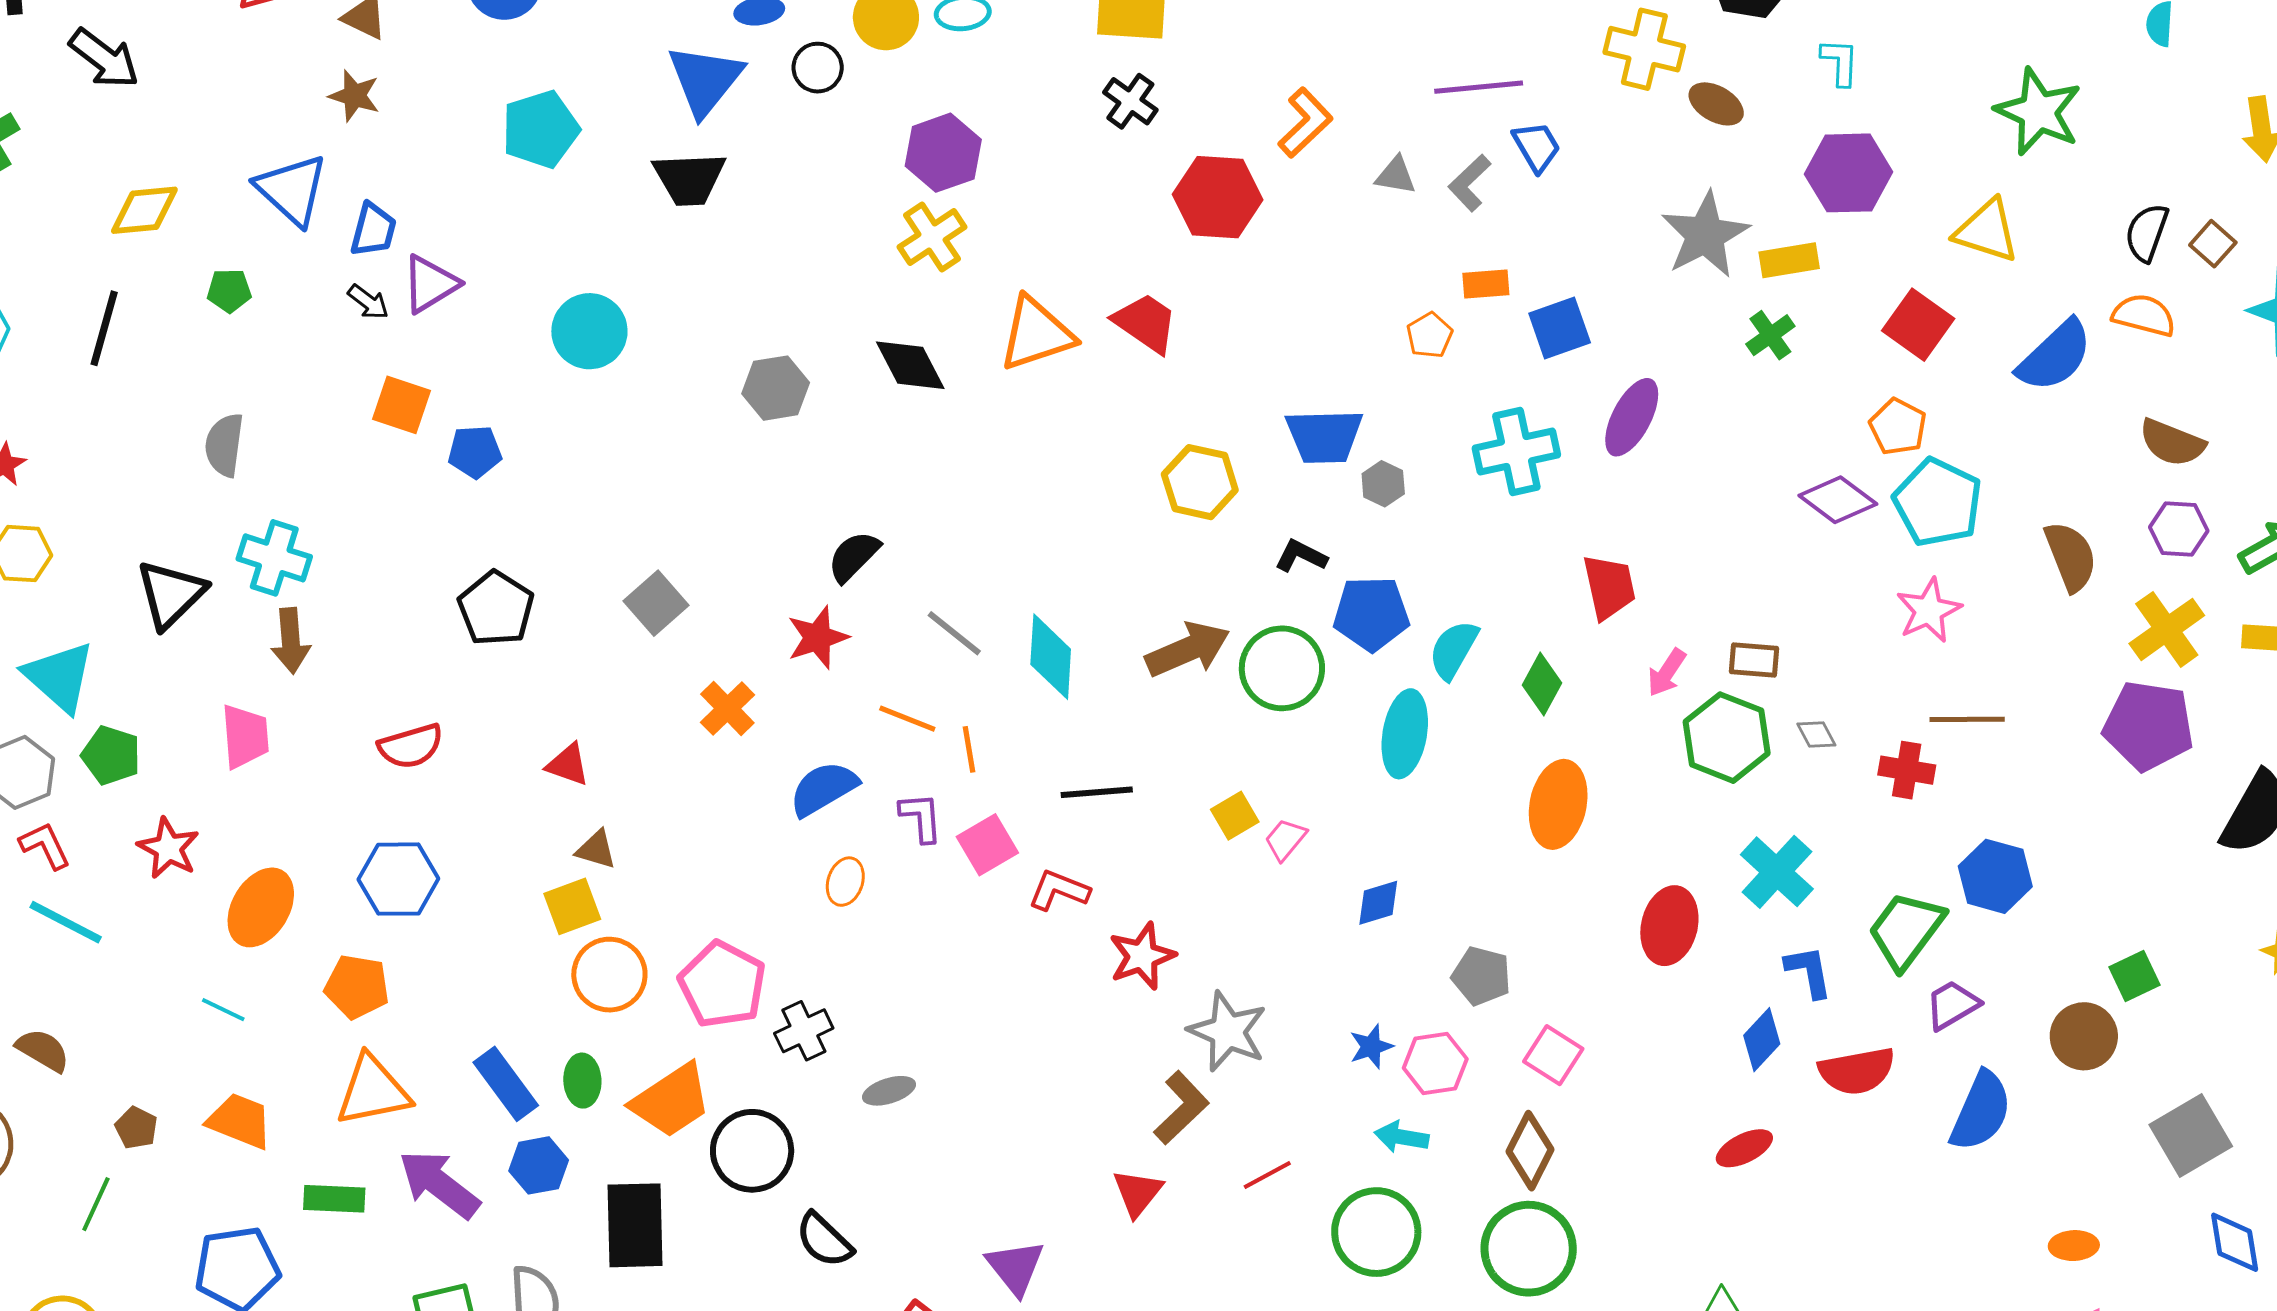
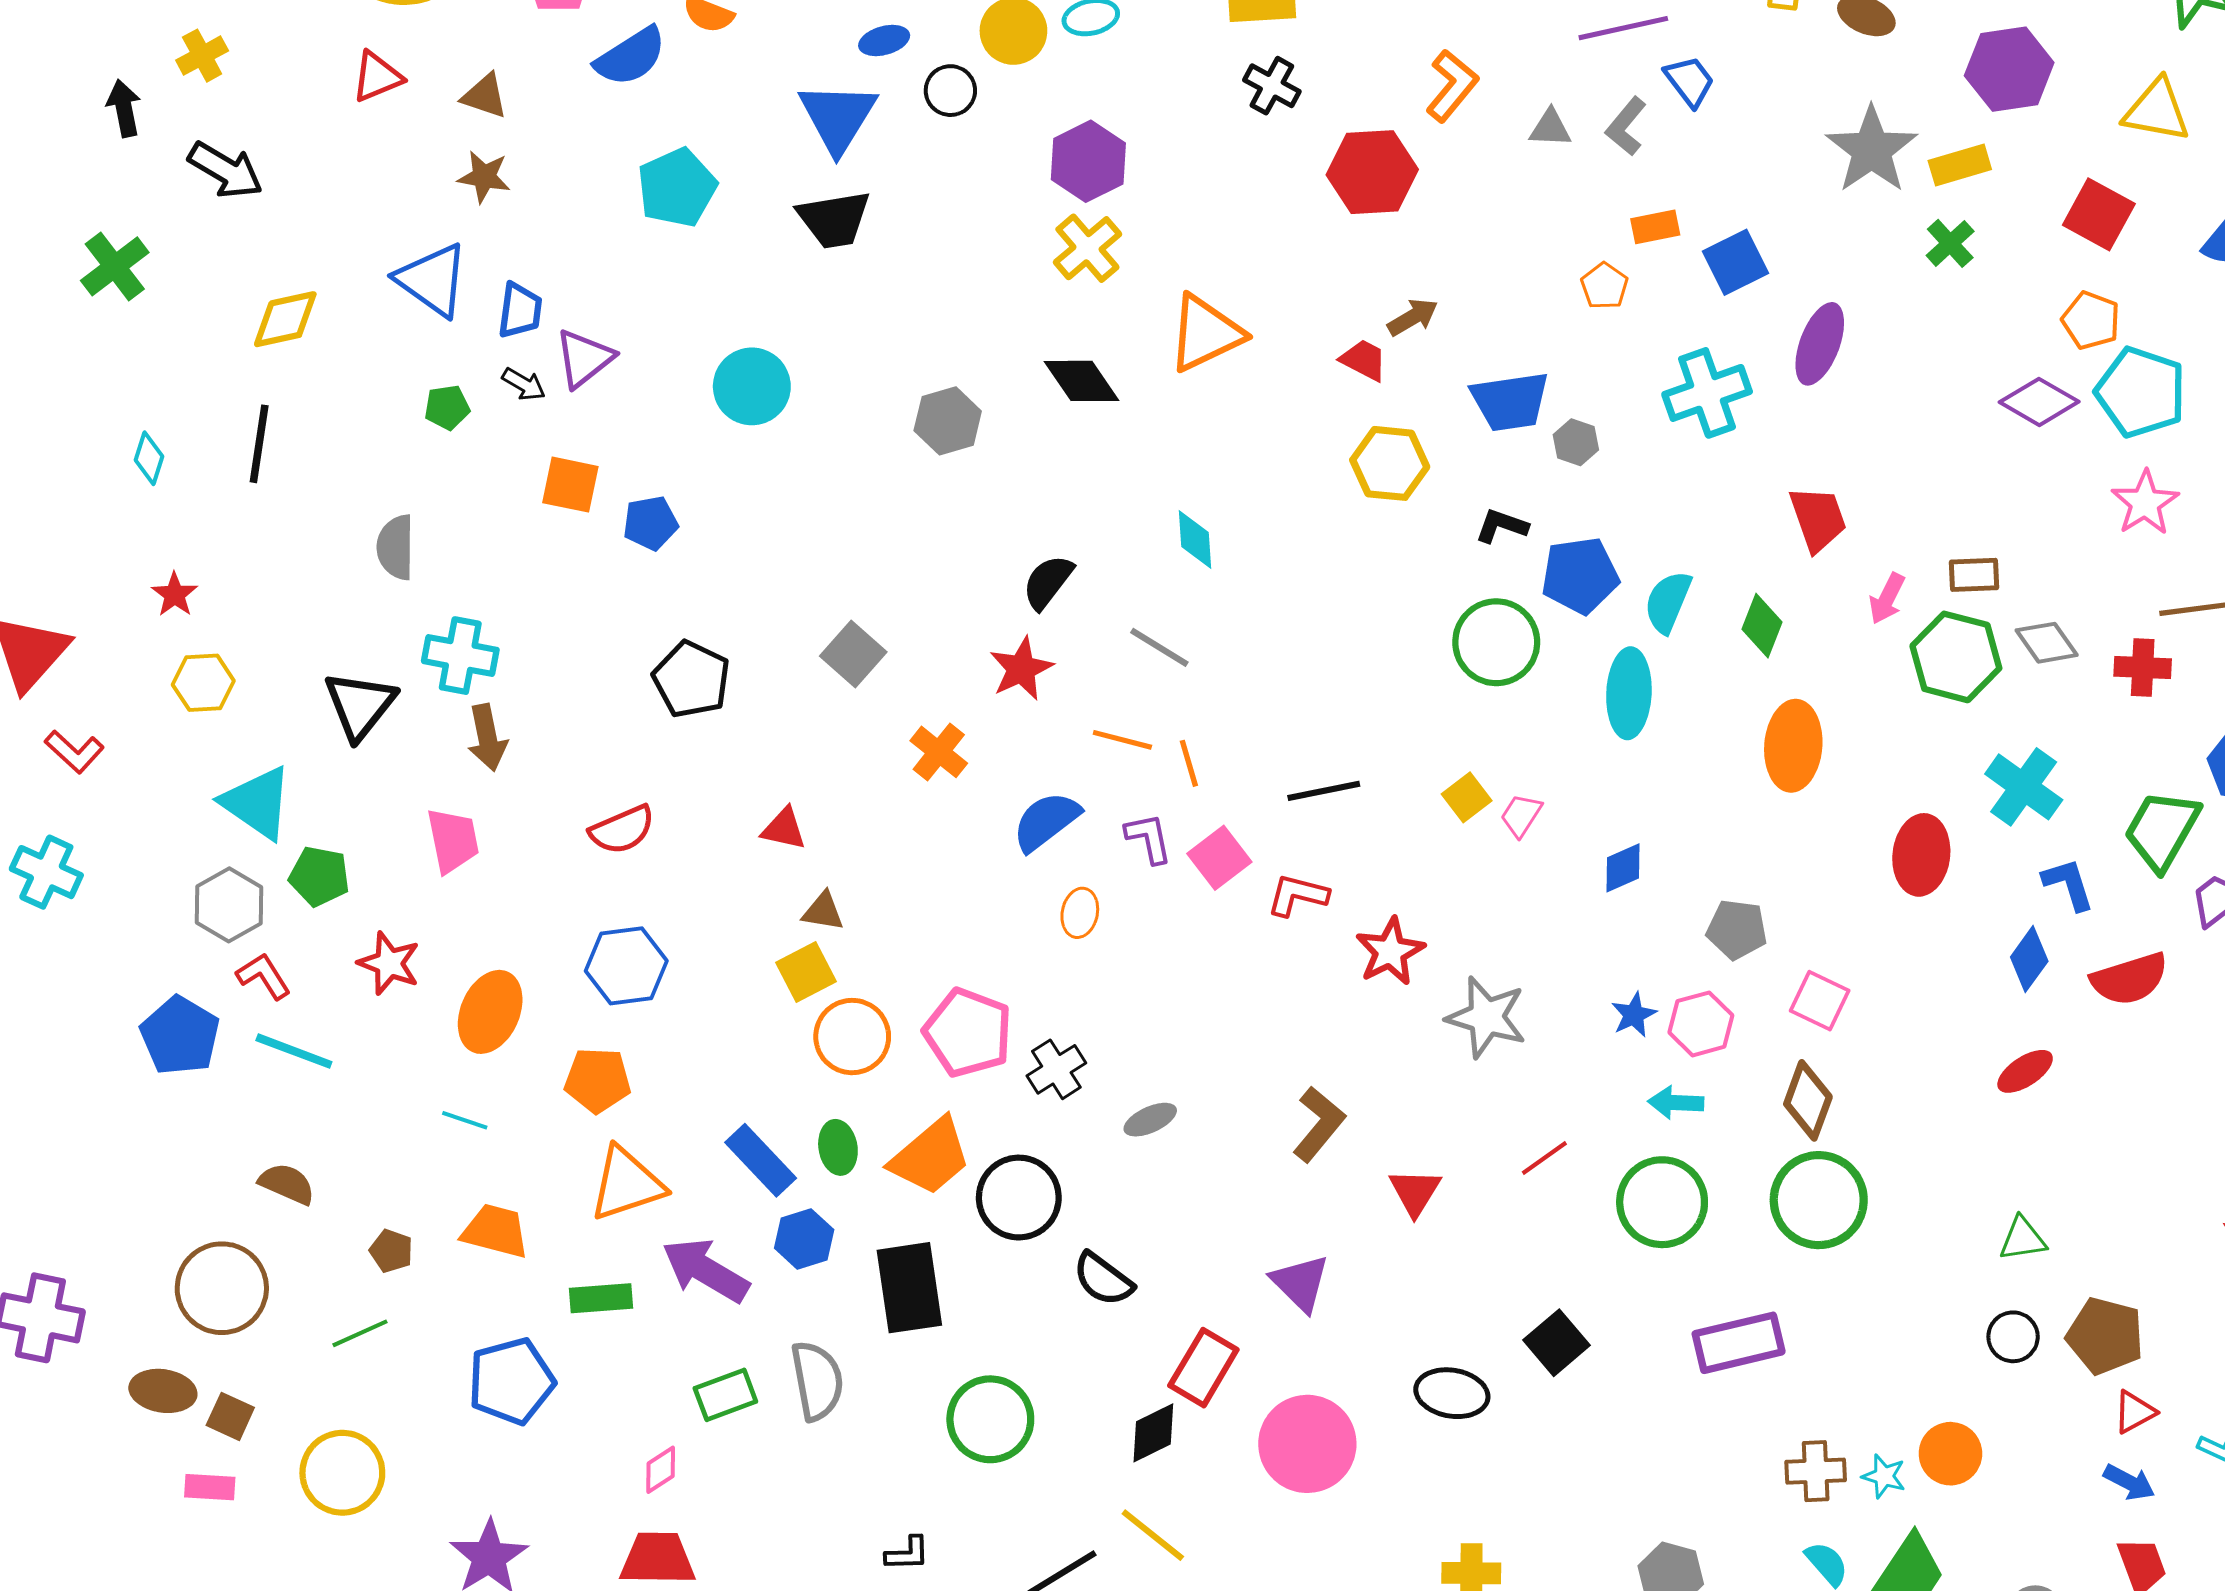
green pentagon: (229, 291) -> (447, 407), moved
red trapezoid: (1146, 323) -> (1364, 360), moved, size x0.7
brown arrow: (1188, 649) -> (1413, 317), moved, size x0.6
cyan diamond: (1051, 657) -> (1195, 540), moved, size x0.7
gray diamond: (1816, 734) -> (2047, 643), size x1.5
brown L-shape: (1181, 1108) -> (1319, 1124), moved
green line: (96, 1204) -> (360, 1333), turned 48

